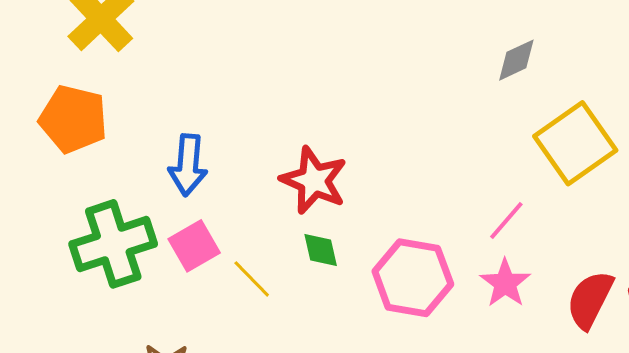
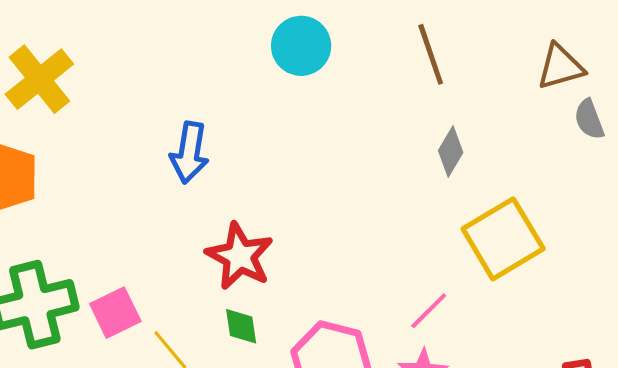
gray diamond: (516, 60) -> (451, 151), turned -39
blue arrow: (188, 165) -> (189, 153), moved

